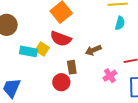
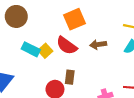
brown arrow: (93, 50) -> (98, 44), moved

